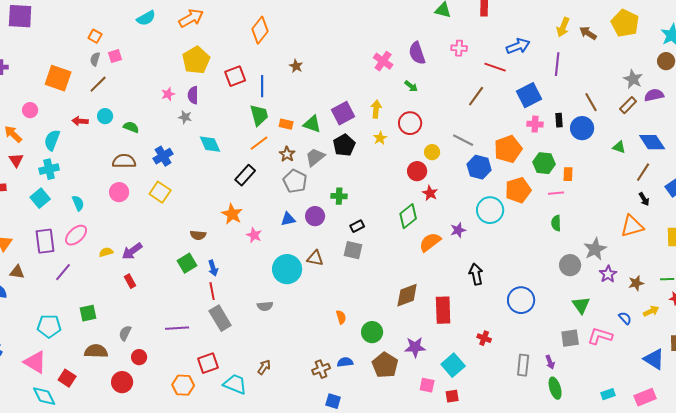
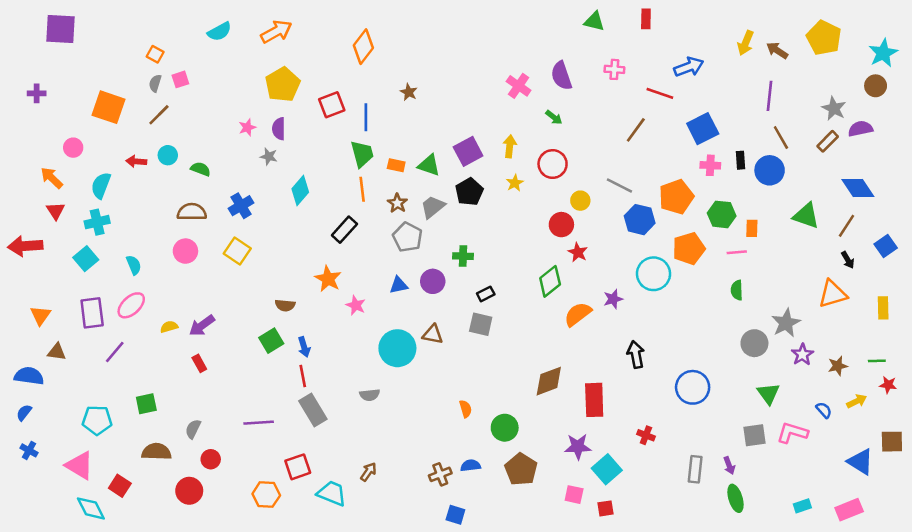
purple line: (557, 64) -> (770, 96), moved
orange line: (259, 143) -> (362, 189), turned -60
cyan diamond: (210, 144) -> (300, 191), turned 65
green triangle: (619, 147) -> (806, 216), moved, size x1.6
purple star: (415, 347) -> (578, 447), moved

